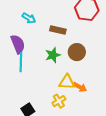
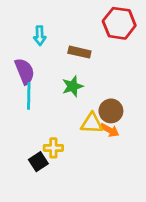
cyan arrow: (29, 18) -> (40, 36), turned 56
brown circle: (77, 52) -> (111, 111), moved
yellow cross: (59, 101) -> (53, 148), moved, turned 32

